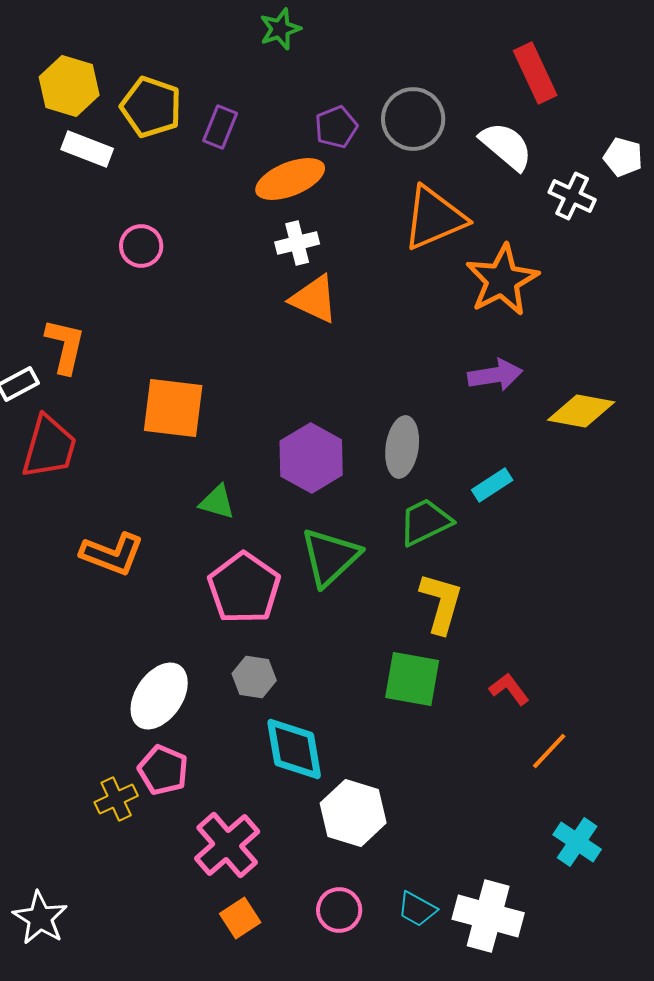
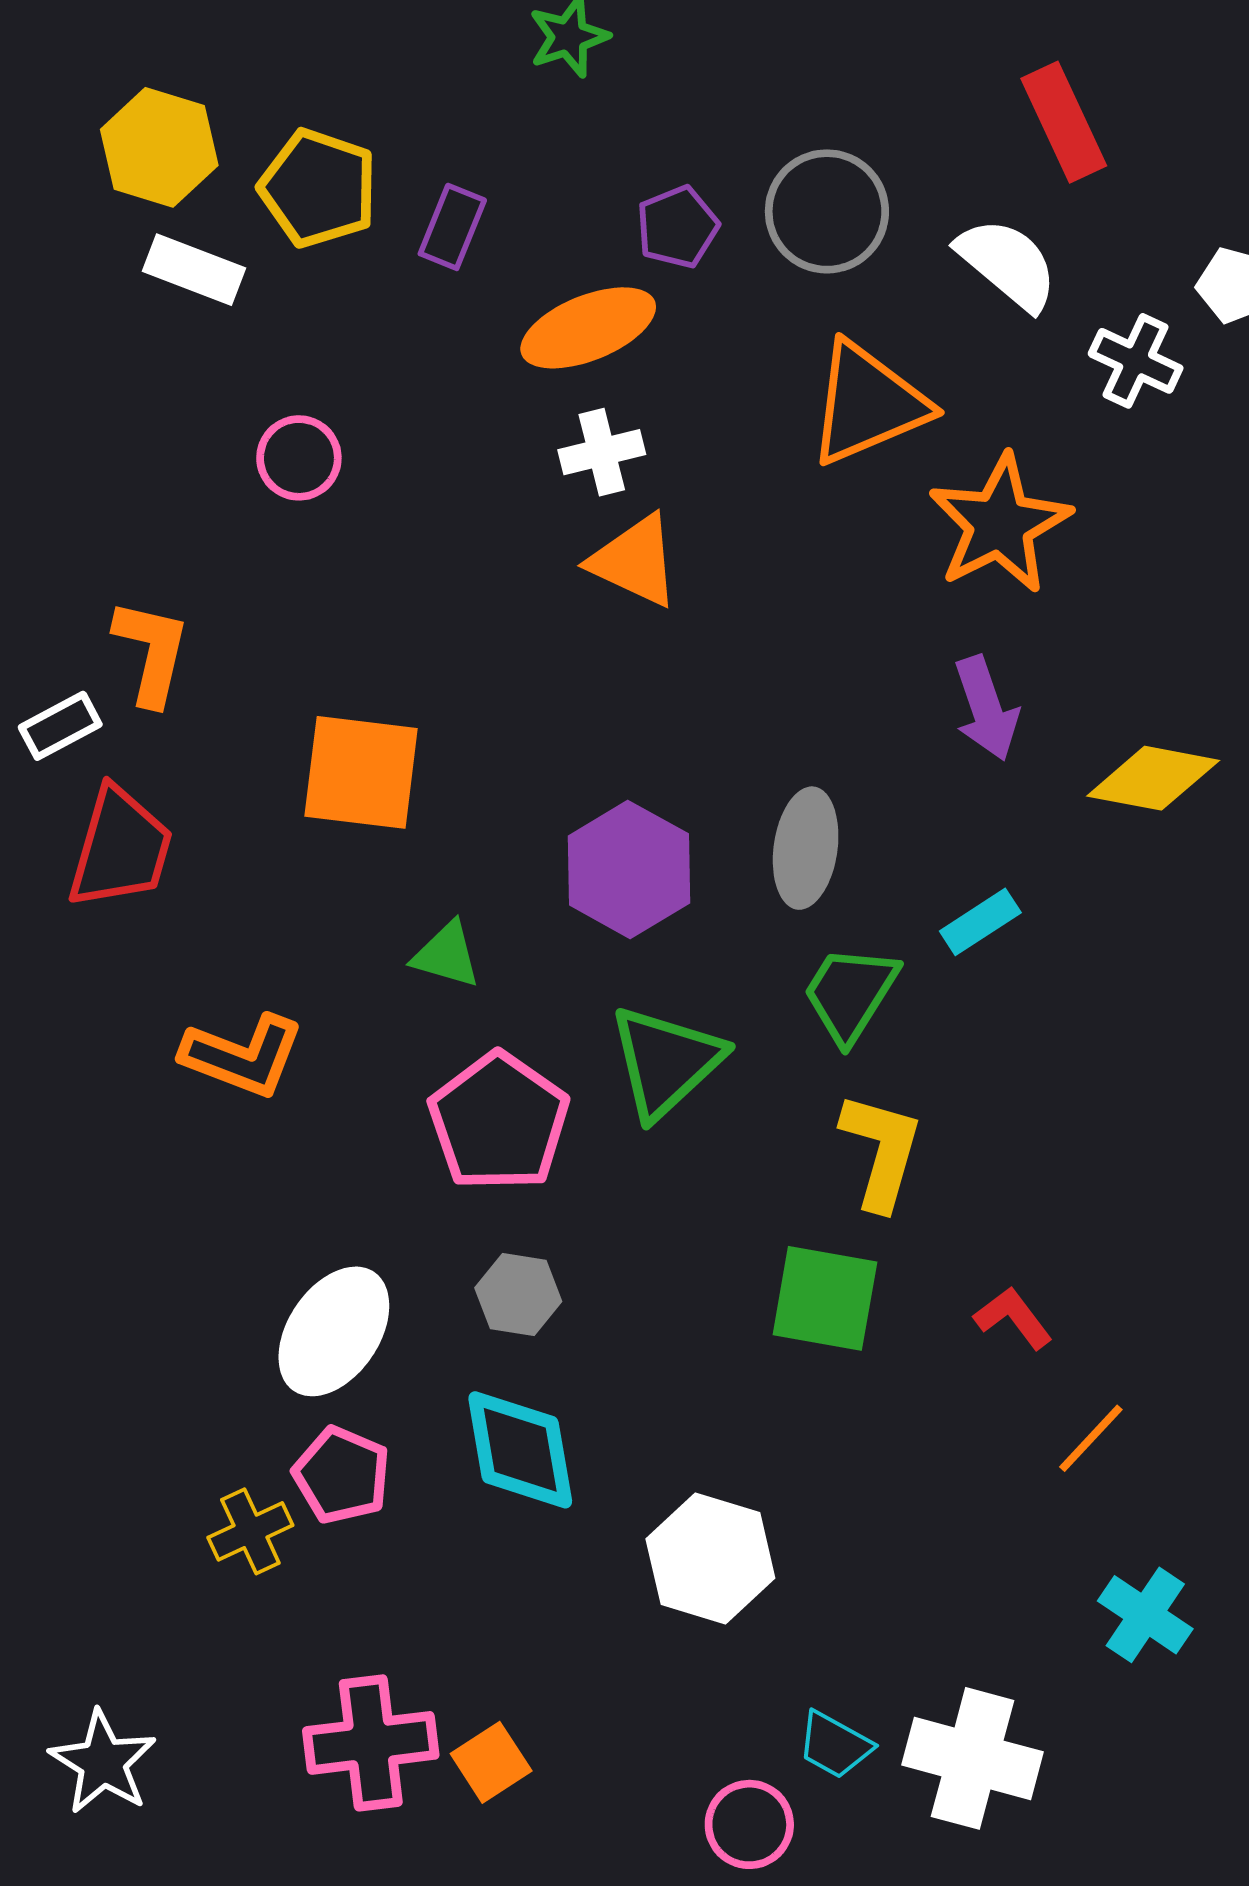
purple arrow: (495, 375) -> (986, 708), turned 80
green trapezoid: (425, 522) -> (850, 994), turned -32
cyan diamond: (294, 749) -> (520, 1450), moved
pink cross: (227, 845) -> (371, 1743), moved, turned 34
pink circle: (339, 910) -> (749, 1824), moved

